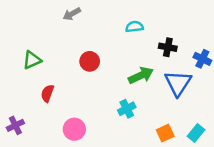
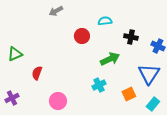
green triangle: (32, 60) -> (15, 54), moved
red circle: (90, 61) -> (82, 36), moved
blue triangle: (178, 83) -> (149, 74), moved
orange square: (165, 133) -> (129, 94), moved

